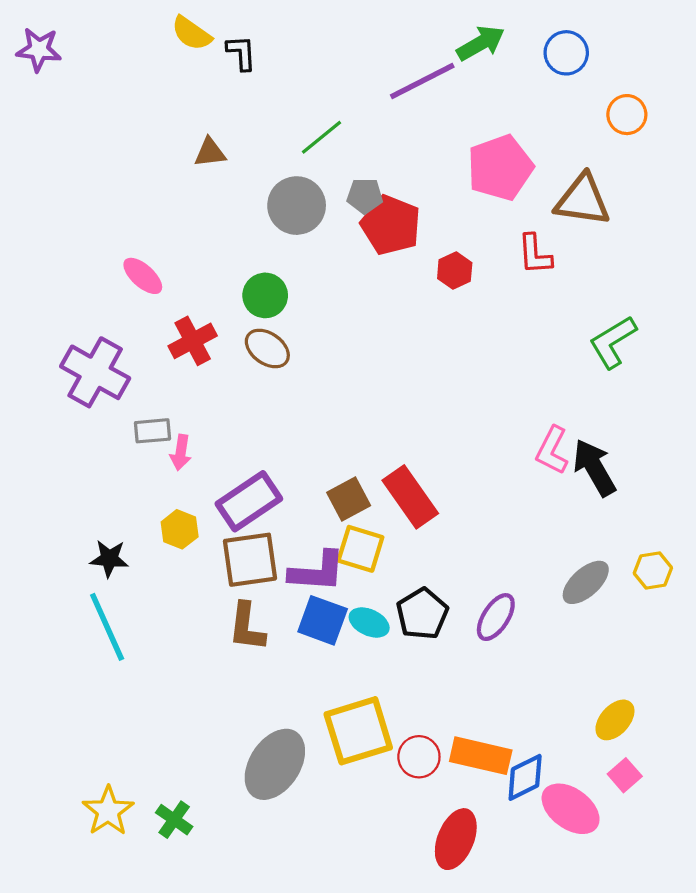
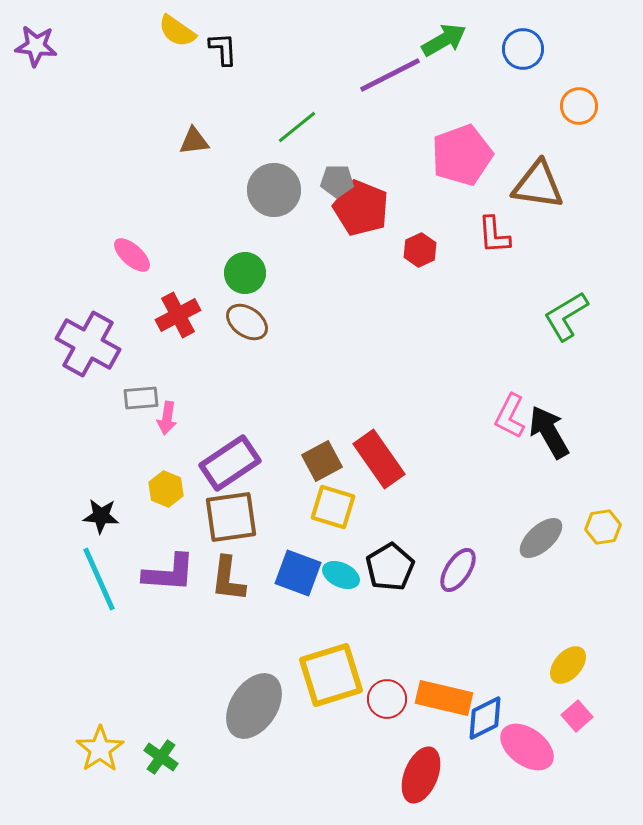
purple L-shape: (317, 572) -> (169, 573), moved

